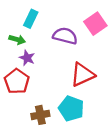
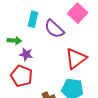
cyan rectangle: (31, 19) -> (33, 19), moved
purple semicircle: (65, 36) -> (54, 29), turned -140

